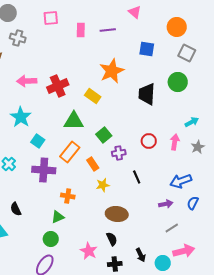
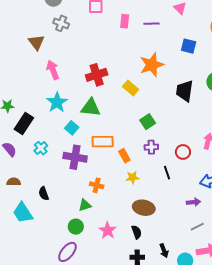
pink arrow: (27, 81) -> (53, 70), moved, turned 66
green triangle: (74, 121) -> (91, 107), moved
green square: (104, 135) -> (148, 122), moved
red circle: (149, 141) -> (183, 152), moved
orange rectangle: (70, 152) -> (103, 142), turned 45
pink star: (89, 251) -> (108, 230), moved

